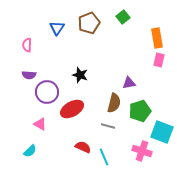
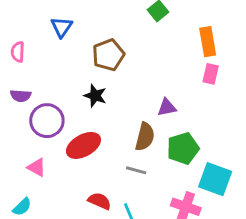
brown pentagon: (89, 23) -> (108, 55), moved

